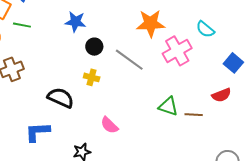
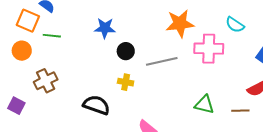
pink cross: (177, 51) -> (209, 49), turned 36
gray line: (129, 60) -> (162, 61), turned -44
brown line: (194, 115) -> (240, 111), moved

